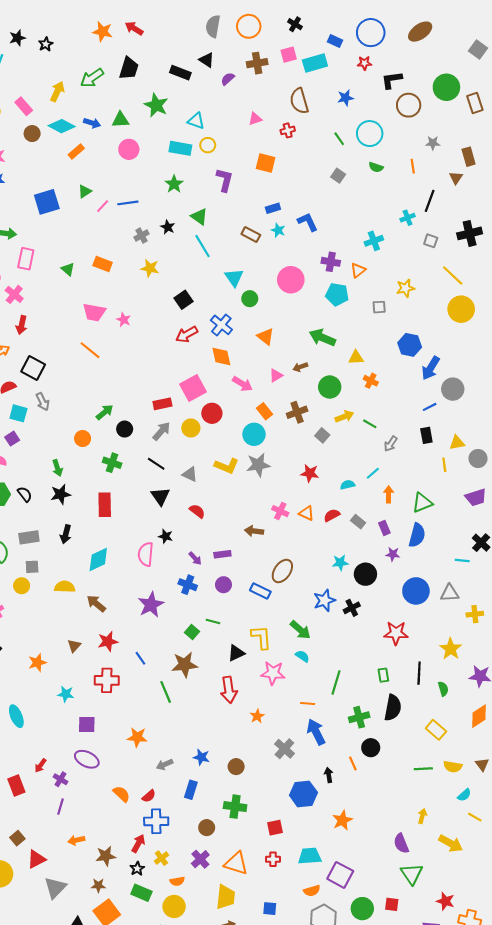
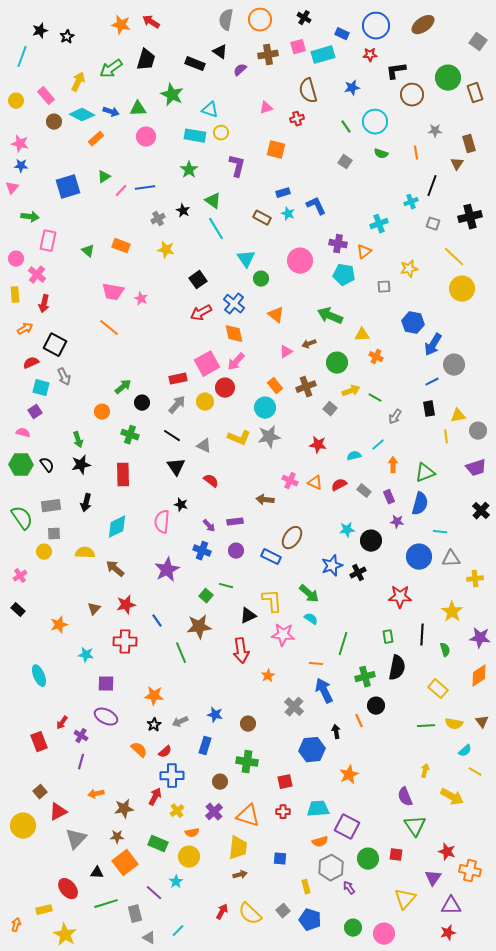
pink arrow: (242, 384) -> (236, 362), moved, turned 102
cyan line: (462, 560) -> (440, 532), moved
black star: (137, 869) -> (154, 725), moved

